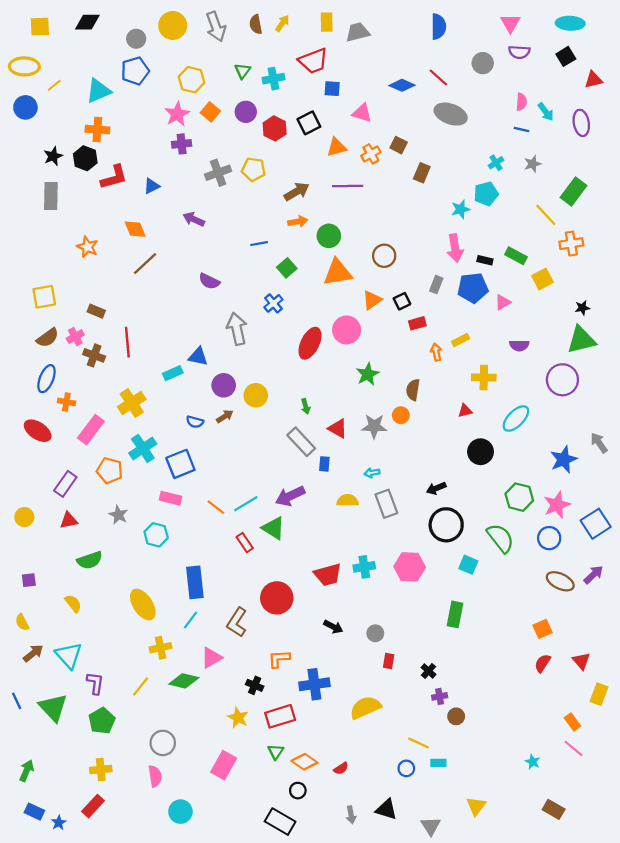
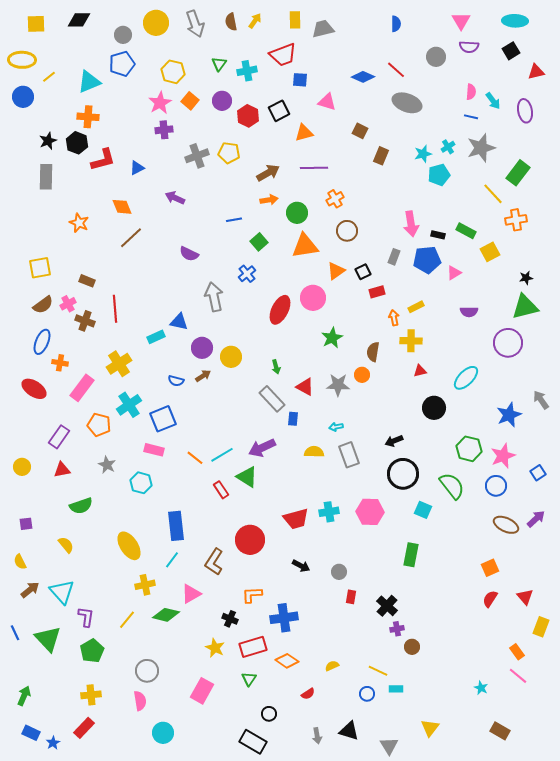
blue semicircle: (438, 27) -> (396, 24), size x0.7
orange cross: (371, 154) -> (335, 199), moved
gray star: (533, 164) -> (481, 148), size x1.8
cyan star: (461, 209) -> (423, 154), moved
yellow cross: (484, 378) -> (411, 341), moved
blue square: (596, 524) -> (538, 473), size x0.6
black cross: (428, 671) -> (387, 606), size x1.5
yellow semicircle: (365, 708) -> (332, 666), moved, size x0.5
orange diamond: (304, 762) -> (287, 661), moved

